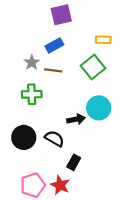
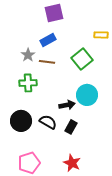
yellow rectangle: (103, 40) -> (101, 35), moved
black rectangle: (74, 162) -> (71, 127), moved
red star: (60, 185) -> (72, 163), moved

